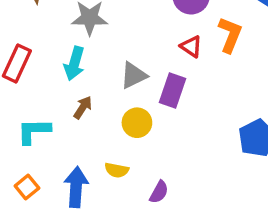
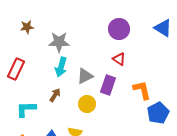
orange L-shape: (230, 35) -> (142, 90), moved, turned -35
cyan arrow: (74, 63) -> (61, 67), moved

